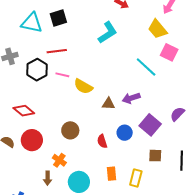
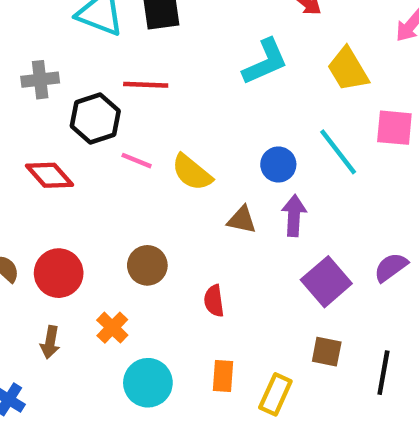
yellow trapezoid: (157, 29) -> (348, 69), moved
pink square: (169, 52) -> (394, 128), turned -30
pink line: (62, 75) -> (137, 161), moved
purple arrow: (131, 98) -> (294, 216), turned 102
red diamond: (24, 111) -> (49, 175), moved
blue circle: (125, 133) -> (278, 164), moved
brown arrow: (48, 178) -> (50, 342), moved

